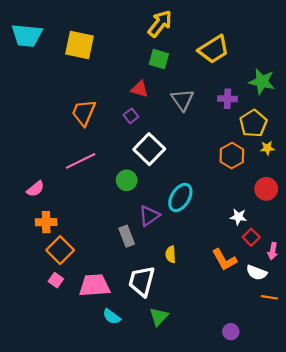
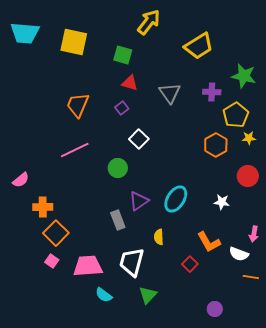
green square: (159, 59) -> (123, 55), moved
white square: (149, 149) -> (139, 139), size x0.7
pink semicircle: (35, 189) -> (21, 180), moved
cyan ellipse: (180, 197) -> (176, 199), moved
red square: (251, 237) -> (190, 264), moved

